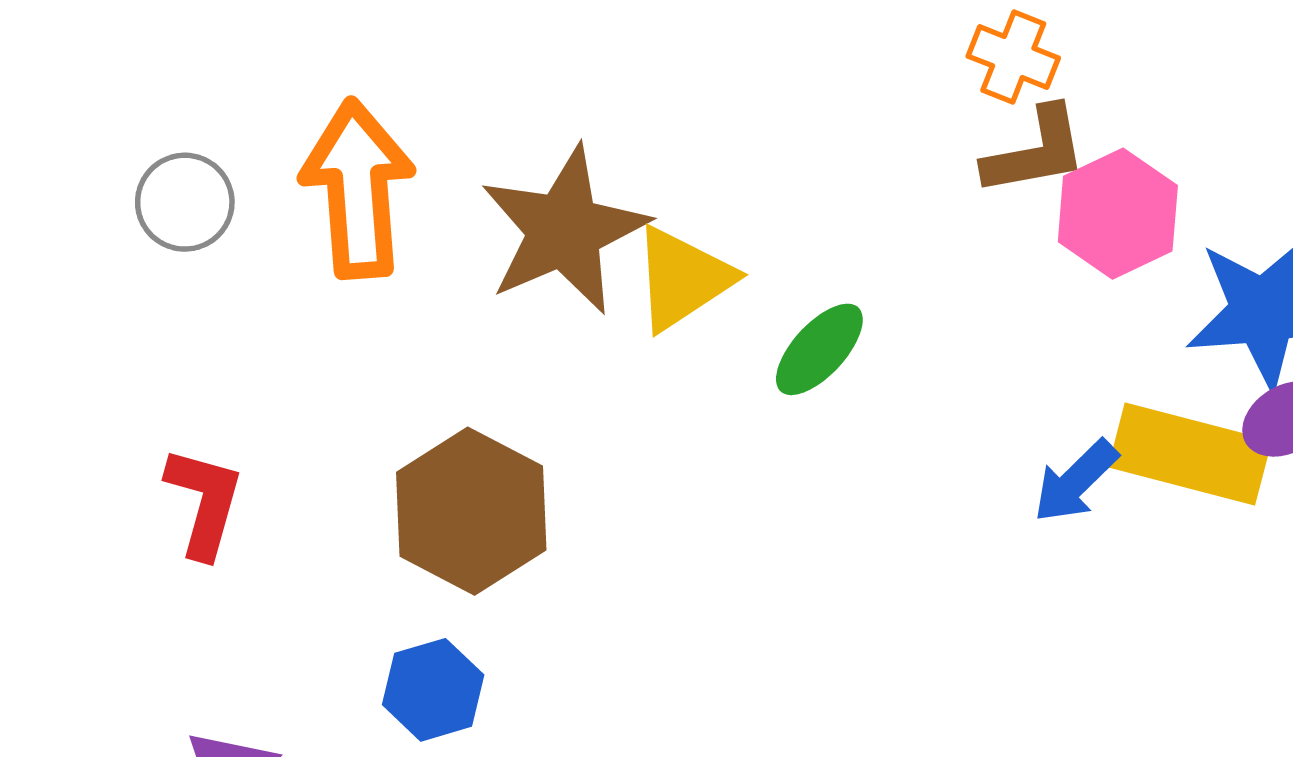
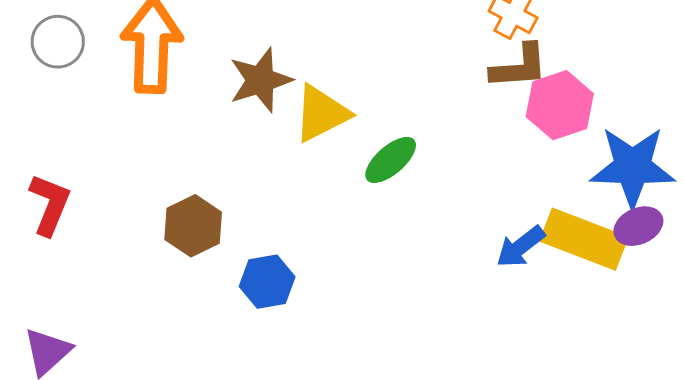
brown star: (564, 230) -> (260, 80), size x0.7
brown hexagon: (471, 511) -> (193, 226), size x0.7
blue hexagon: (433, 690) -> (267, 282), moved

